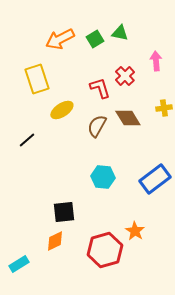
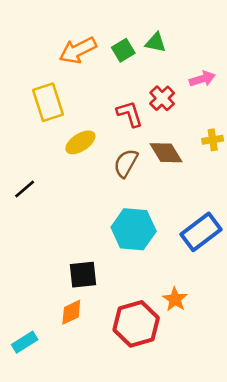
pink arrow: (156, 61) -> (202, 79), turned 78
black line: (27, 140) -> (25, 189), moved
cyan hexagon: (103, 177) -> (134, 229), size x1.4

